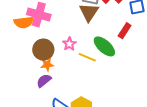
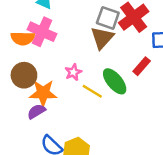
brown circle: (43, 50) -> (24, 75), moved
orange star: (47, 65) -> (43, 93), size x1.6

